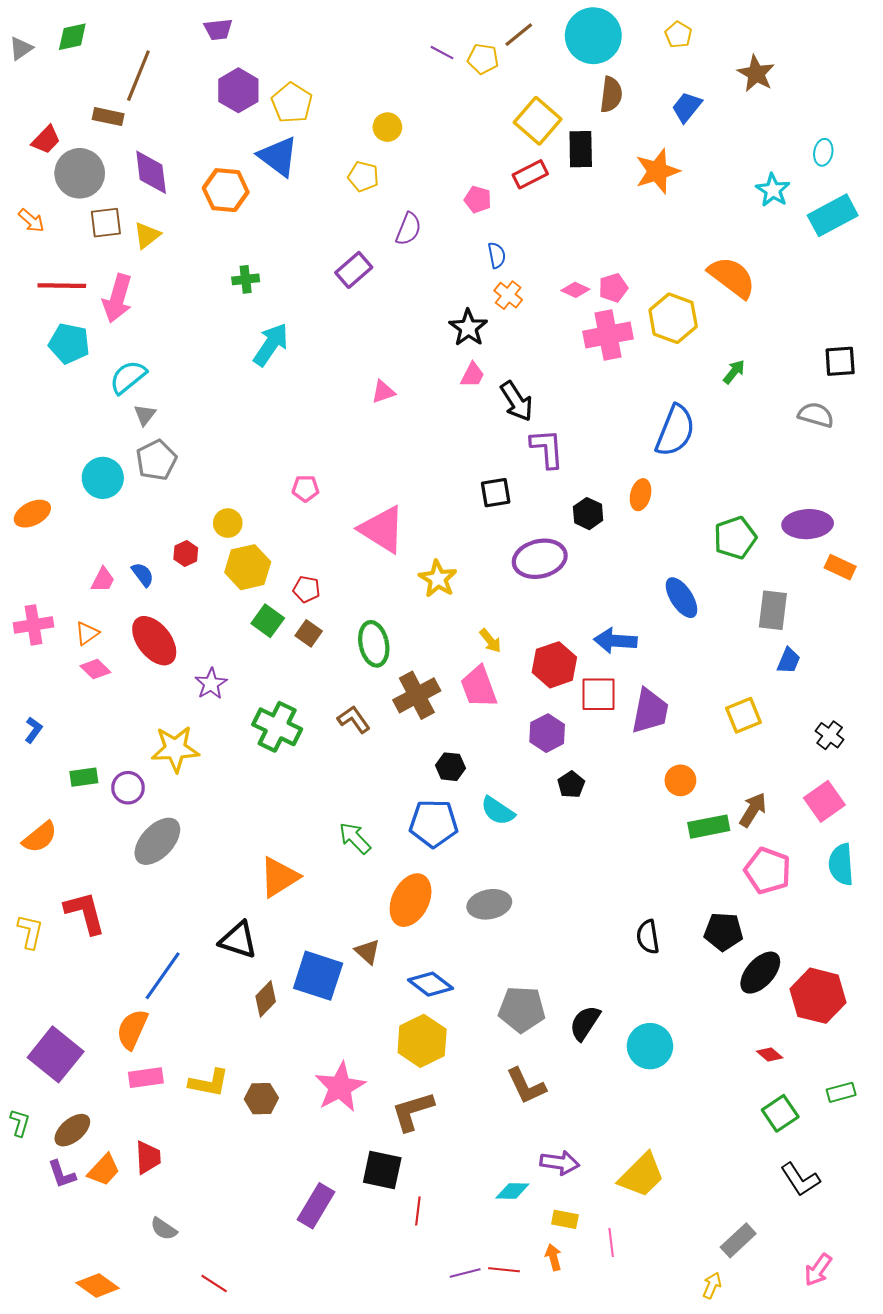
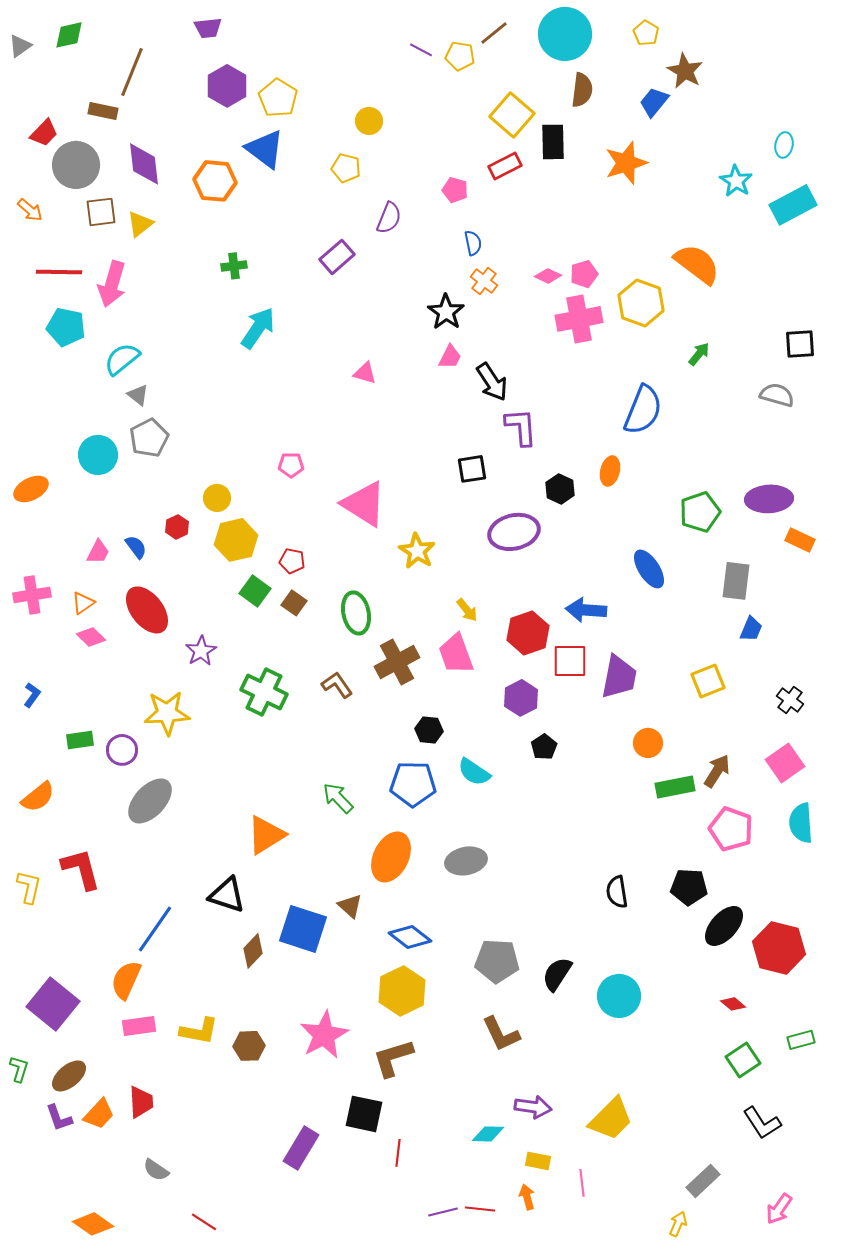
brown star: (756, 74) -> (685, 71), moved
pink triangle: (383, 392) -> (365, 373), turned 35
gray triangle: (145, 415) -> (138, 395), turned -30

